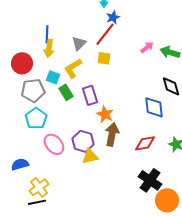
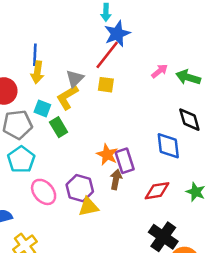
blue star: (113, 17) -> (117, 34), size x1.5
gray triangle: (79, 43) -> (75, 79), moved
purple rectangle: (90, 95) -> (125, 161), moved
brown arrow: (112, 134) -> (116, 179), size x0.7

